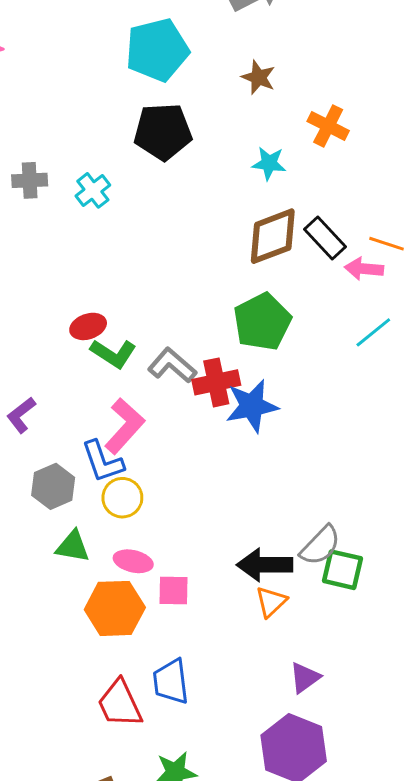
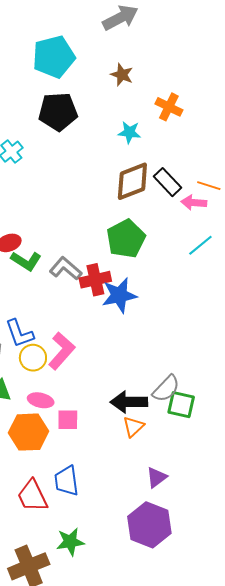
pink L-shape: (125, 426) -> (62, 351), moved

